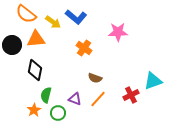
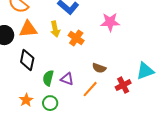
yellow arrow: (53, 22) -> (55, 29), moved, turned 42
brown semicircle: (95, 78) -> (99, 68), moved
green semicircle: (46, 95) -> (48, 78), moved
purple triangle: (75, 99) -> (67, 79), moved

